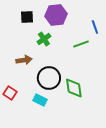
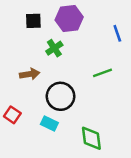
green line: (81, 44) -> (102, 73), moved
green diamond: (74, 88) -> (91, 138), moved

